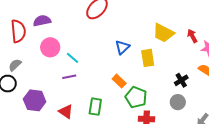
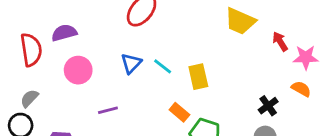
yellow trapezoid: (163, 33) -> (240, 21), moved
blue triangle: (122, 47) -> (131, 63), moved
cyan line: (73, 58) -> (163, 66), moved
yellow rectangle: (148, 58) -> (198, 77), moved

